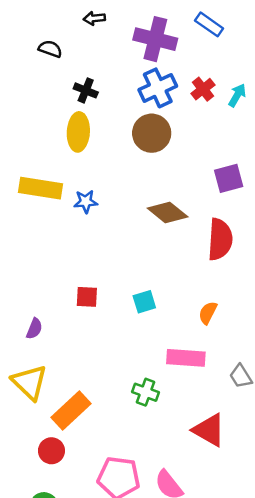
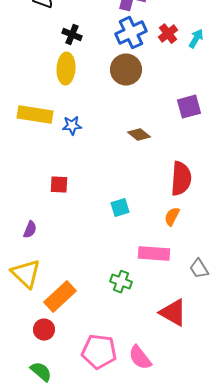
brown diamond: (168, 213) -> (139, 135), size x0.7
red semicircle: (220, 239) -> (181, 179), moved
red square: (87, 297) -> (59, 185), moved

